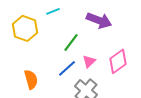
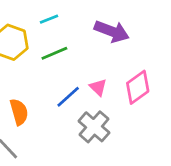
green line: (71, 42) -> (54, 53), moved, turned 30
pink triangle: (89, 61) -> (98, 87), turned -32

